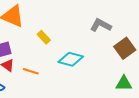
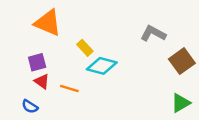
cyan diamond: (71, 59) -> (102, 66), moved
green triangle: (124, 83) -> (181, 103), turned -30

